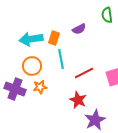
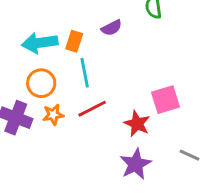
red line: (84, 73) -> (92, 109), moved
red star: (78, 100) -> (137, 124), moved

